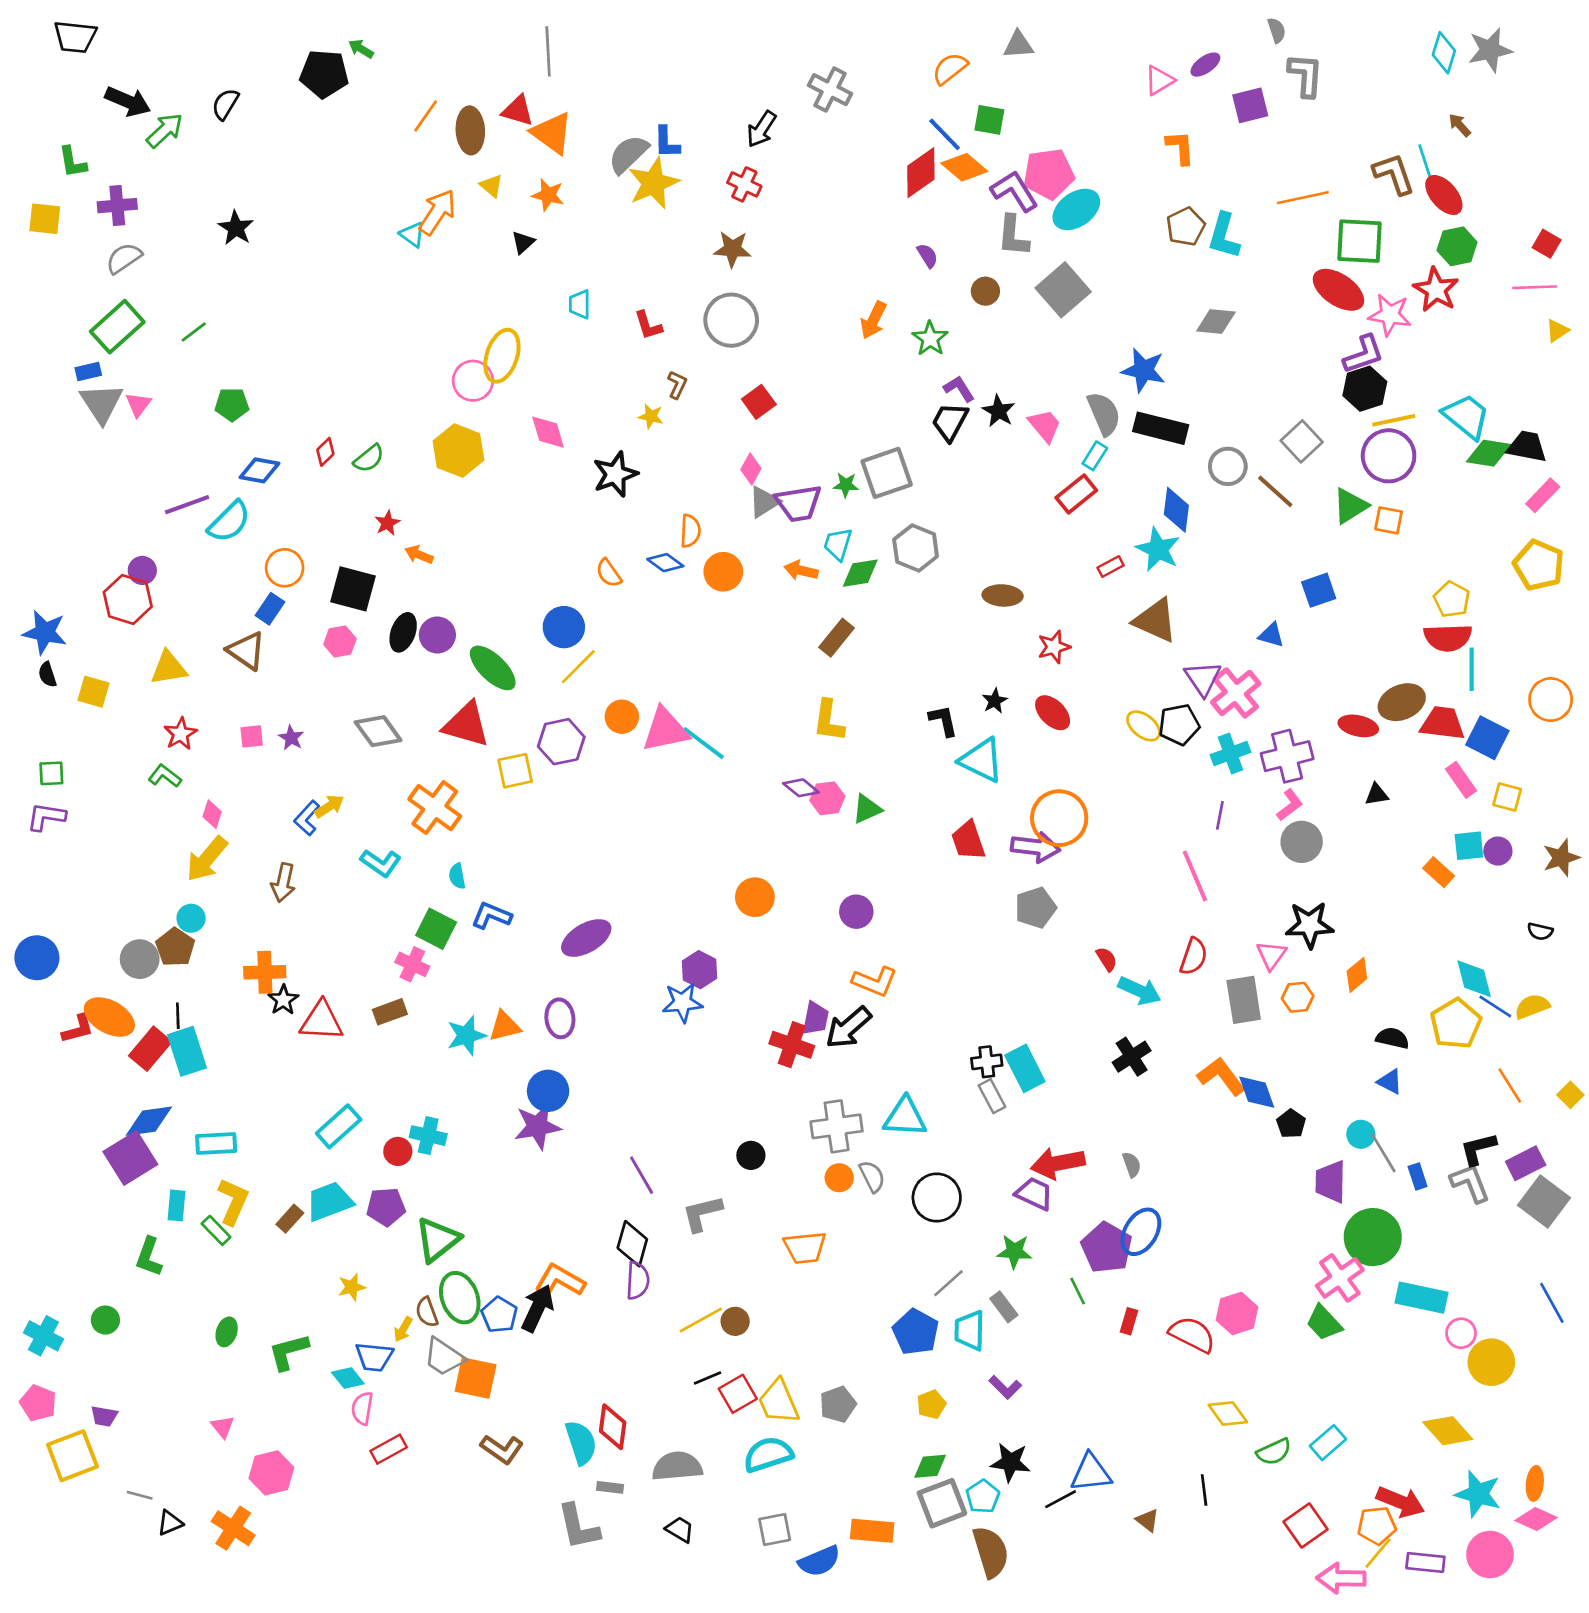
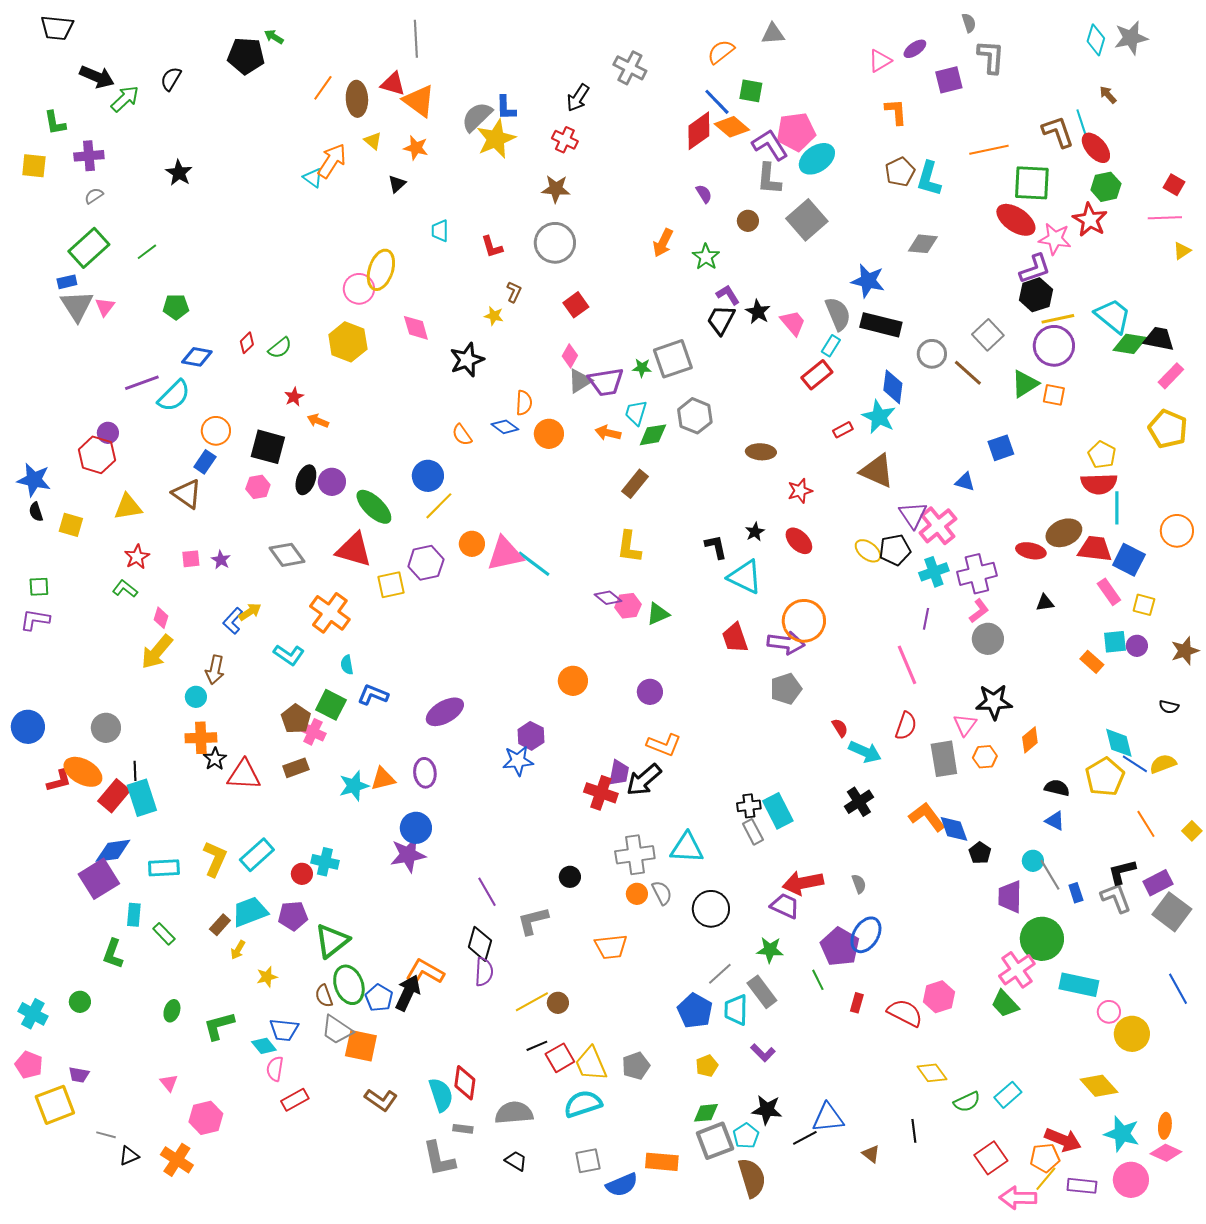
gray semicircle: (124, 258) -> (94, 196), size x0.7
cyan circle: (191, 918) -> (196, 697), moved
brown pentagon: (175, 947) -> (296, 719), moved
yellow L-shape: (233, 1201) -> (215, 859), moved
gray rectangle: (1004, 1307) -> (762, 992), size x1.4
yellow arrow: (403, 1329) -> (238, 950), moved

